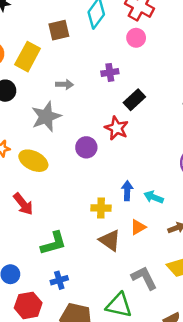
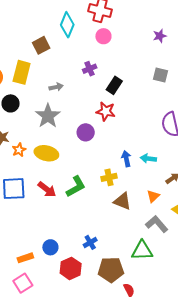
orange triangle: (138, 227) -> (153, 196), moved
green L-shape: (54, 243) -> (76, 187), moved

